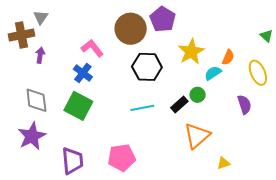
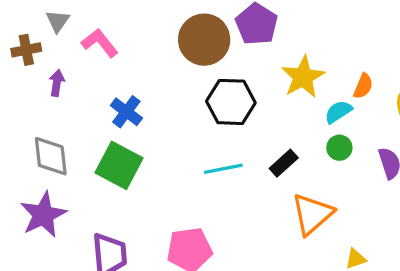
brown cross: (21, 35) -> (26, 50), size x0.7
pink L-shape: (92, 48) -> (100, 43), moved
green circle: (198, 95) -> (339, 148), moved

